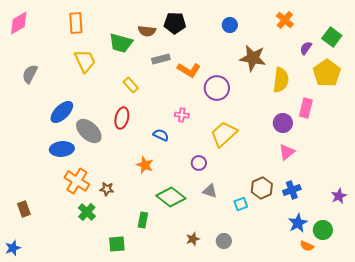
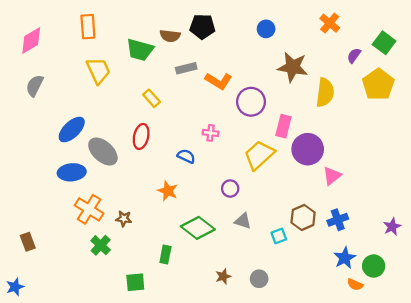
pink diamond: (19, 23) -> (31, 40), moved
pink rectangle: (306, 108) -> (283, 126), moved
purple circle: (283, 123) -> (308, 149), moved, size x1.4

